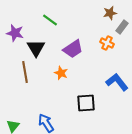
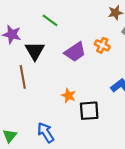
orange cross: (107, 43) -> (102, 45), moved
orange star: (61, 73) -> (69, 95), moved

